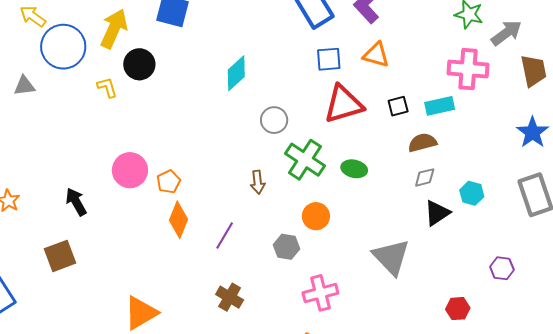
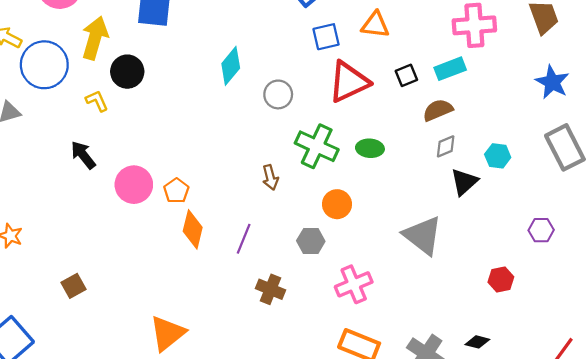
gray circle: (274, 120) -> (278, 94), moved
black arrow: (76, 202) -> (83, 155), moved
brown square: (60, 256) -> (73, 286), size x0.7
brown cross: (230, 297) -> (271, 289), moved

